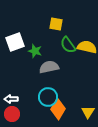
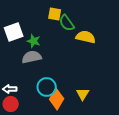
green semicircle: (68, 45) -> (67, 23), moved
gray semicircle: (49, 67) -> (32, 57), moved
yellow triangle: (88, 112) -> (83, 94), moved

